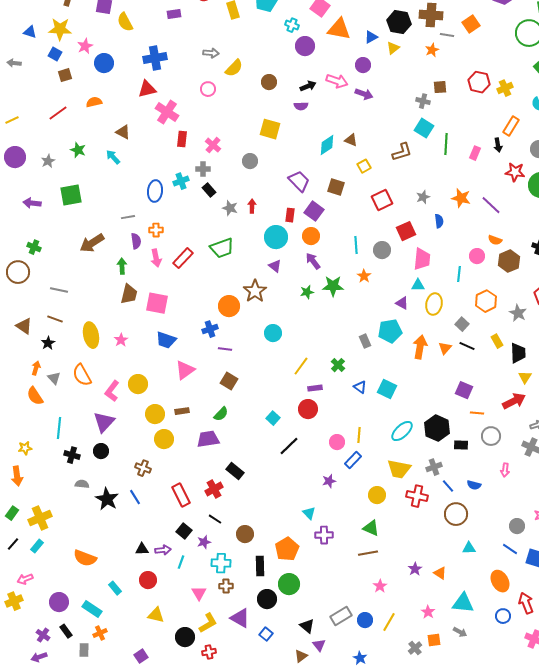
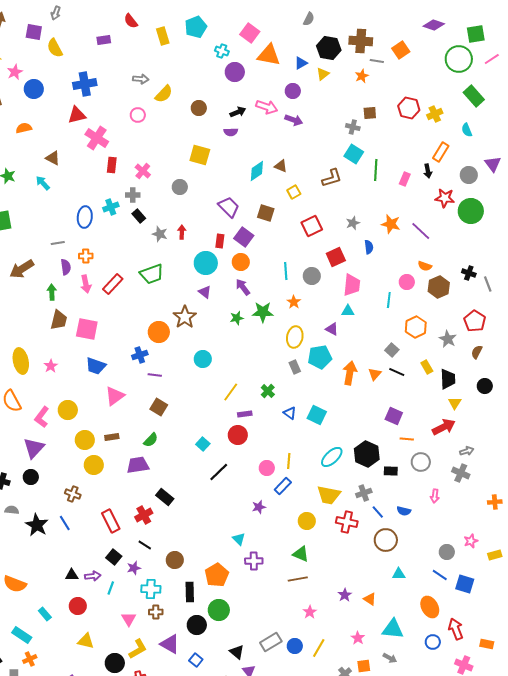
yellow ellipse: (434, 304) -> (295, 337), moved

